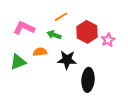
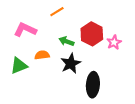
orange line: (61, 17) -> (57, 12), moved
green arrow: (54, 35) -> (66, 41), moved
black star: (67, 60) -> (71, 63), turned -30

